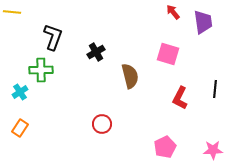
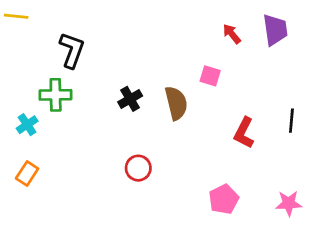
red arrow: (173, 12) -> (232, 34), moved
black cross: (96, 52) -> (130, 99), moved
pink square: (168, 54) -> (210, 76), moved, size x0.7

